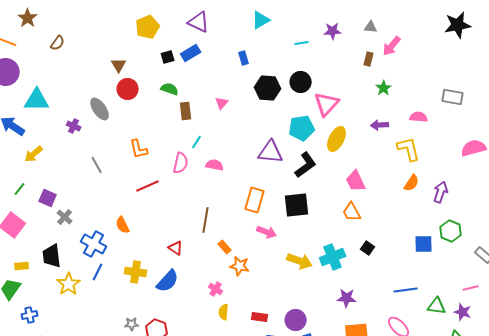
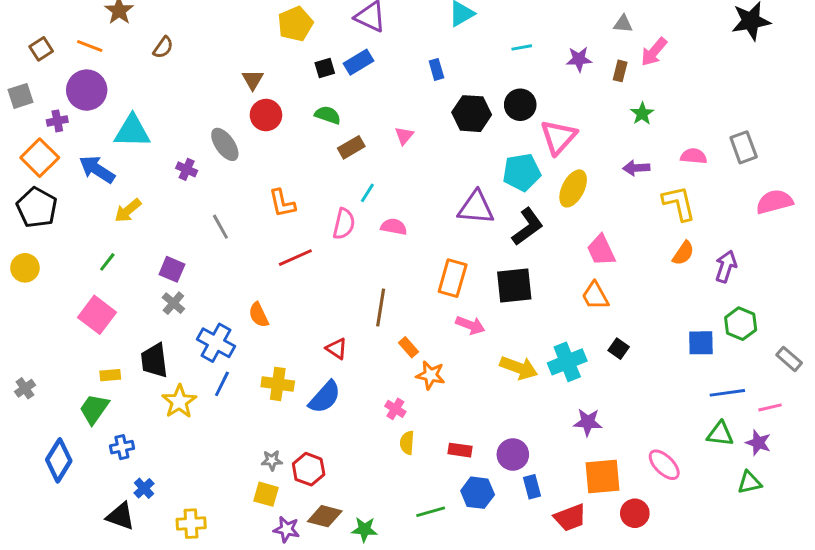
purple star: (333, 31) -> (579, 59), moved
gray rectangle: (453, 97) -> (744, 147), moved, turned 60
brown rectangle: (186, 111) -> (351, 147), turned 66
purple square: (48, 198) -> (172, 269), moved
blue line: (406, 290) -> (727, 393), moved

